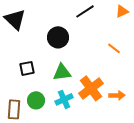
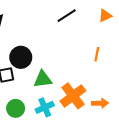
black circle: (58, 37) -> (21, 57), moved
orange line: (114, 48) -> (97, 54), turned 64

